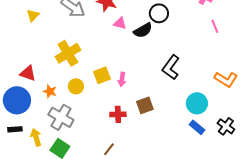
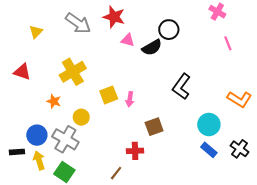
red triangle: (28, 73) -> (22, 72), moved
yellow circle: (76, 86) -> (81, 117), moved
orange star: (50, 91) -> (54, 101), moved
blue circle: (17, 100) -> (37, 135), moved, size x0.7
red cross: (118, 114) -> (135, 151), moved

